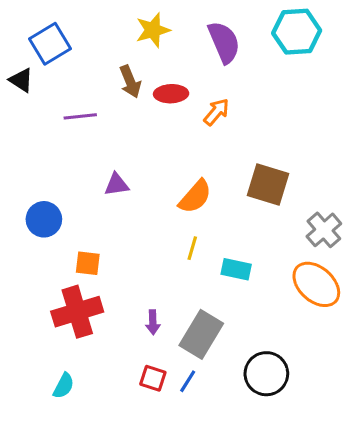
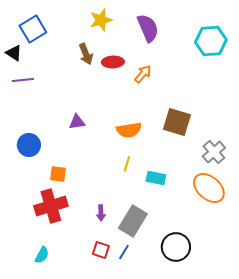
cyan hexagon: (297, 32) -> (211, 41), moved
purple line: (80, 116) -> (23, 80), moved
orange semicircle: (195, 197) -> (129, 130), turned 40

